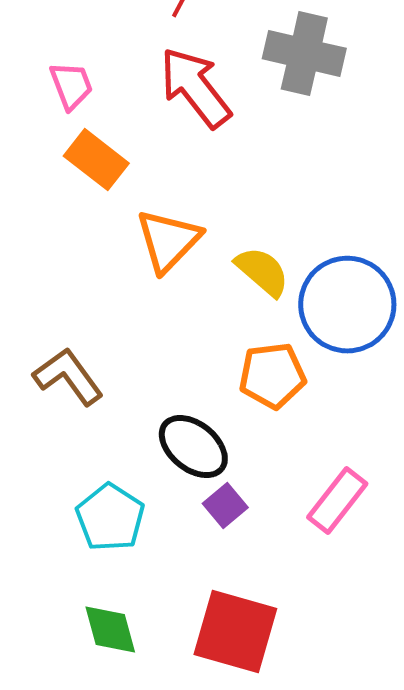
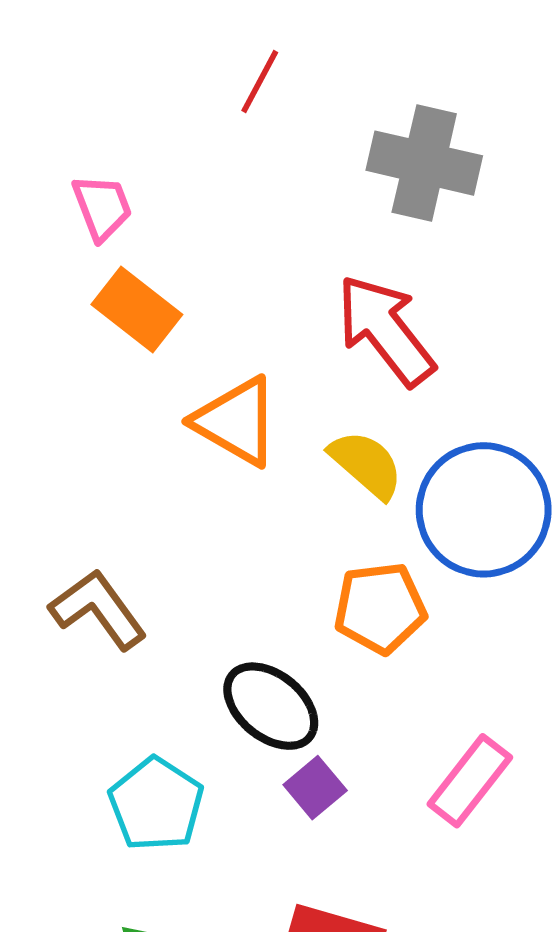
red arrow: (195, 88) -> (386, 330), moved
orange triangle: (168, 241) -> (236, 421), turned -44

